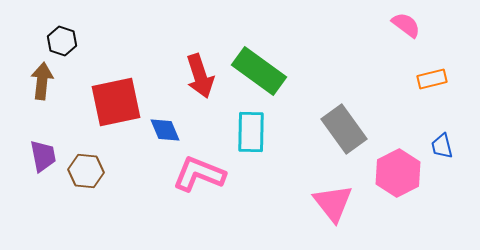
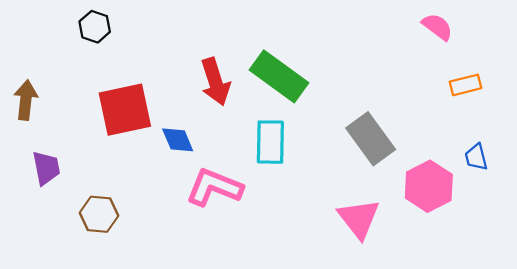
black hexagon: (62, 41) -> (95, 27), moved
brown arrow: (42, 81) -> (26, 100), moved
brown hexagon: (86, 171) -> (99, 214), moved

